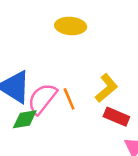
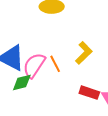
red rectangle: (116, 117) -> (89, 93), moved

